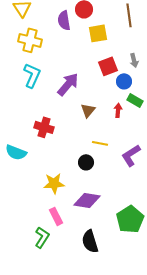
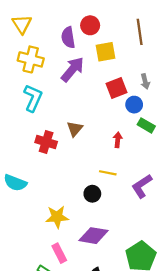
purple arrow: (68, 84) -> (73, 69), moved
brown triangle: (88, 110) -> (75, 129), moved
red arrow: (118, 110) -> (118, 140), moved
red cross: (44, 127) -> (46, 142), moved

